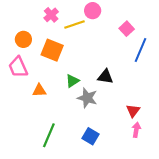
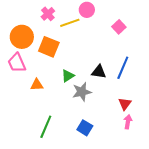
orange circle: (23, 39) -> (22, 37), size x1.5
blue line: (141, 50) -> (123, 68), moved
gray star: (87, 98) -> (82, 92), turned -30

